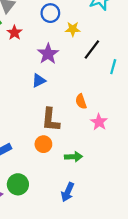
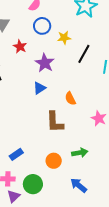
red star: (14, 33) -> (20, 47), moved
orange semicircle: (81, 101) -> (70, 98), moved
orange circle: (43, 144) -> (54, 161), moved
blue arrow: (68, 192) -> (79, 185), turned 114

